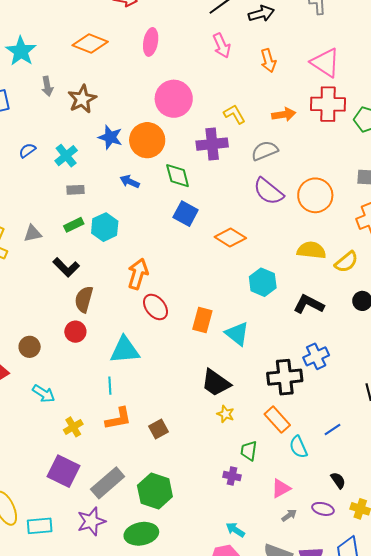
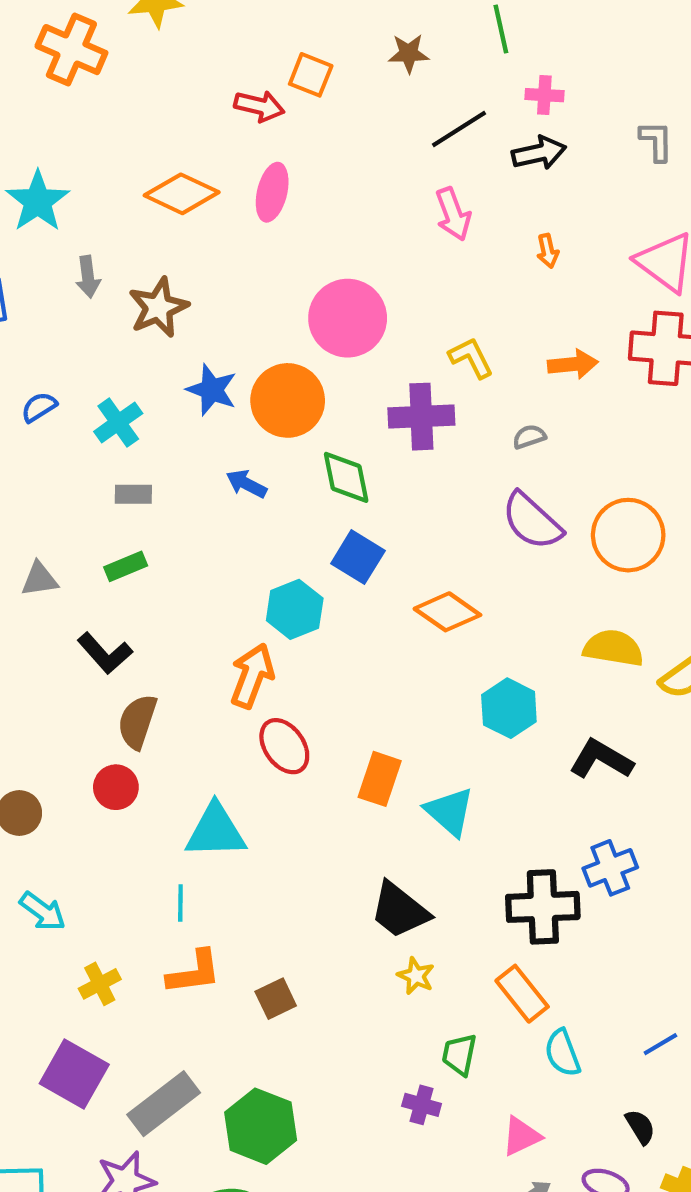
pink ellipse: (151, 42) -> (272, 192), moved
orange arrow: (268, 61) -> (548, 251), size x0.7
gray semicircle: (265, 151) -> (529, 437), size x0.6
cyan hexagon: (105, 227) -> (295, 609), moved
blue line: (332, 429) -> (660, 1044), moved

